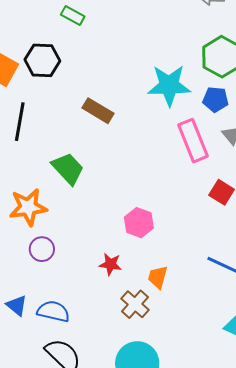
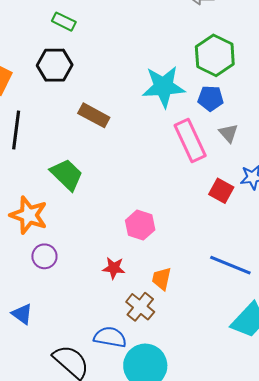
black hexagon: (42, 60) -> (55, 65), moved
orange star: (28, 207) -> (29, 215), turned 30
blue semicircle: (53, 311) -> (110, 337), moved

